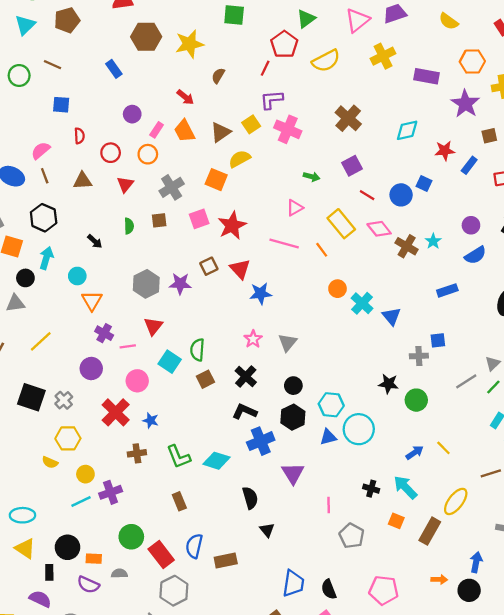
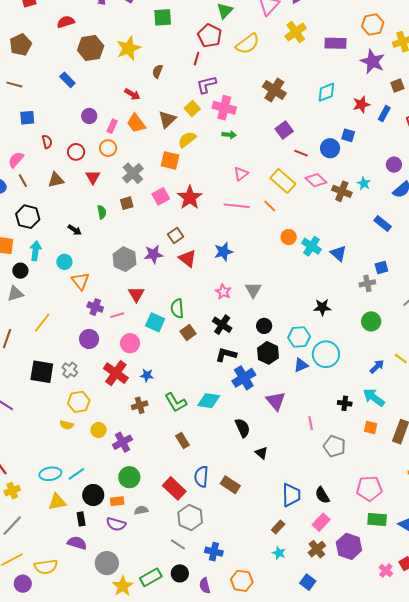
green arrow: (312, 177) -> (229, 135), moved
red triangle: (240, 269) -> (187, 259), moved
blue rectangle: (447, 290) -> (383, 224), turned 66
black star: (389, 384) -> (322, 307), moved
cyan line: (81, 501) -> (76, 474), moved
green circle: (131, 537) -> (129, 477), moved
yellow triangle: (25, 548) -> (57, 502), turned -36
brown rectangle: (226, 561) -> (230, 485), turned 54

